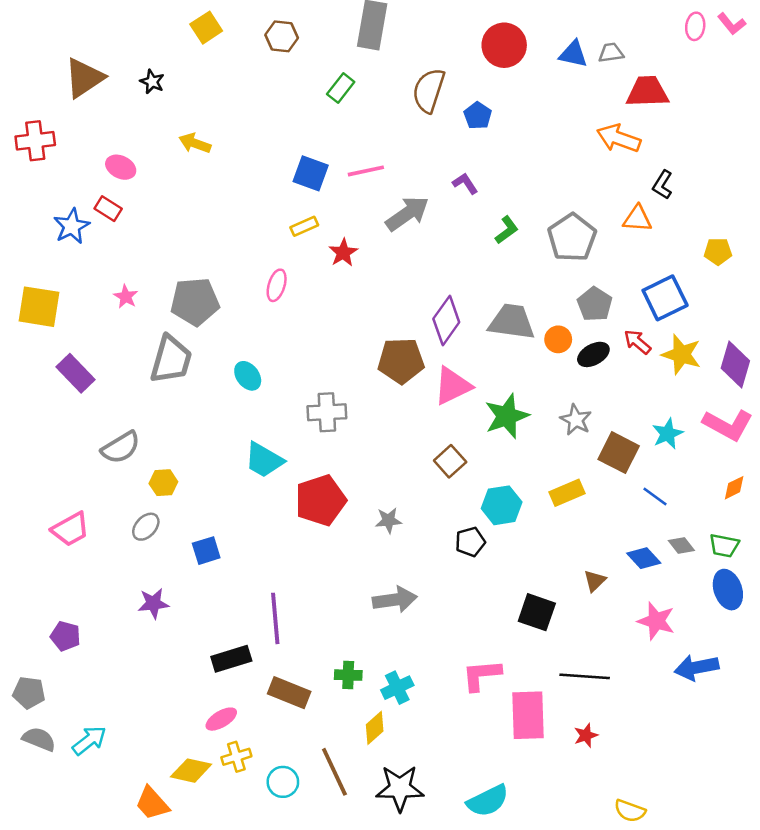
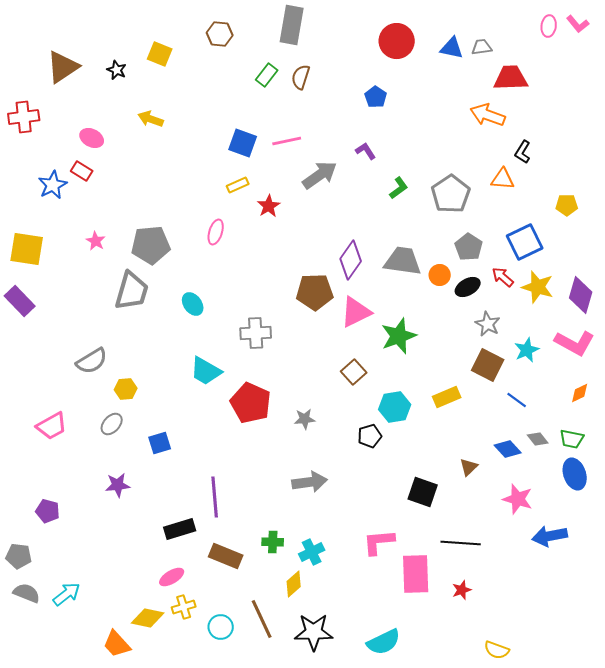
yellow square: (206, 28) -> (160, 54), moved, turned -35
brown semicircle: (429, 90) -> (301, 77), moved, size x0.7
purple rectangle: (75, 373) -> (20, 301), moved
gray star: (576, 420) -> (488, 324), moved
red pentagon: (321, 500) -> (251, 403), turned -30

